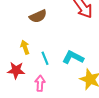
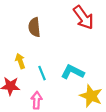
brown semicircle: (38, 16) -> (34, 27), turned 108

